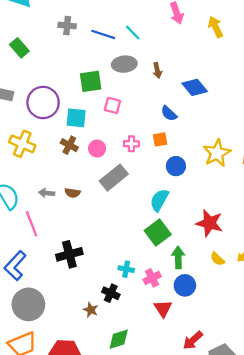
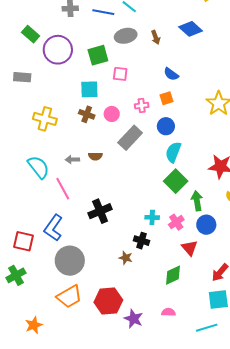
blue diamond: (195, 87) -> (191, 29), moved
purple circle: (43, 103) -> (58, 50), moved
blue circle: (176, 166) -> (166, 126), moved
green diamond: (119, 339) -> (173, 275), moved

